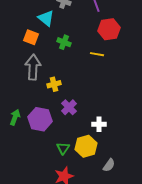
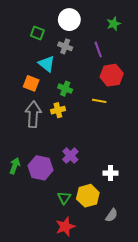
yellow cross: (54, 84) -> (58, 110), moved
white cross: (99, 124) -> (111, 173), moved

